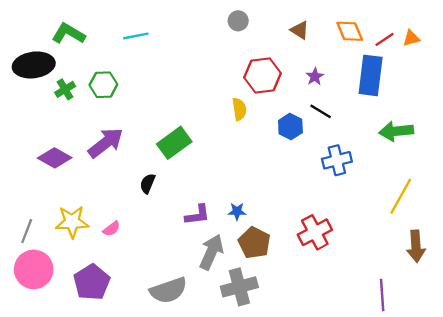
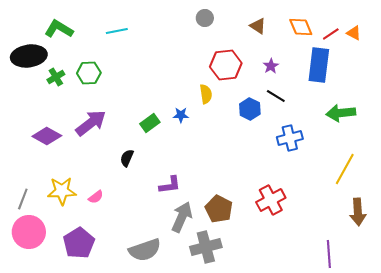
orange triangle: (411, 38) -> (354, 33), turned 42
green rectangle: (174, 143) -> (150, 123), size x0.7
blue star: (237, 211) -> (181, 115), moved

